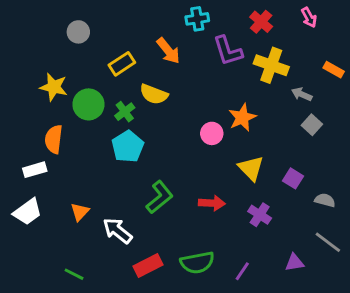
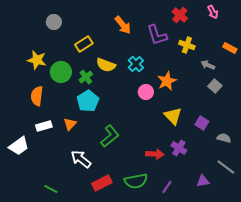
cyan cross: (197, 19) -> (136, 64), moved, turned -35
orange arrow: (168, 51) -> (123, 25), moved
yellow cross: (271, 65) -> (187, 45), size x0.7
white rectangle: (35, 170) -> (44, 126), moved
red arrow: (212, 203) -> (155, 154), moved
orange triangle: (80, 212) -> (70, 124), moved

